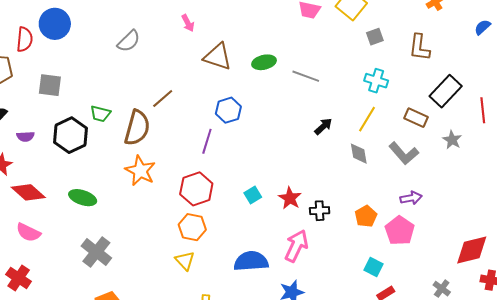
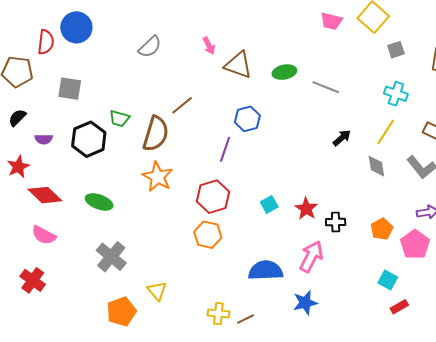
pink arrow: (188, 23) -> (209, 46), moved
yellow triangle: (185, 261) -> (157, 291), moved

